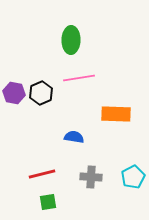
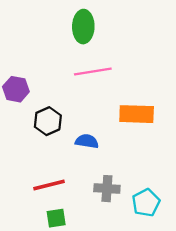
black hexagon: (41, 93) -> (48, 121), moved
cyan pentagon: (133, 177) -> (146, 203), moved

